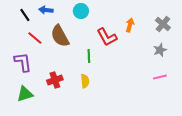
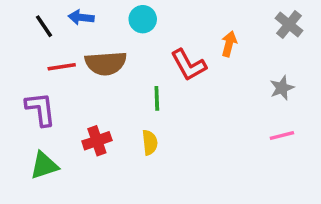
gray cross: (163, 24) -> (289, 24), moved
brown semicircle: (60, 36) -> (106, 63), turned -65
red line: (35, 38) -> (62, 67), turned -49

